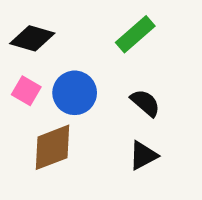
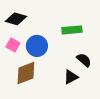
green rectangle: (135, 34) -> (72, 30), moved, turned 36
black semicircle: (145, 103) -> (84, 60), moved

